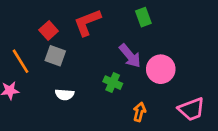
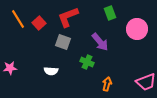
gray square: (55, 56) -> (63, 42), moved
orange line: (21, 61) -> (18, 19), moved
pink circle: (161, 69) -> (137, 29), moved

